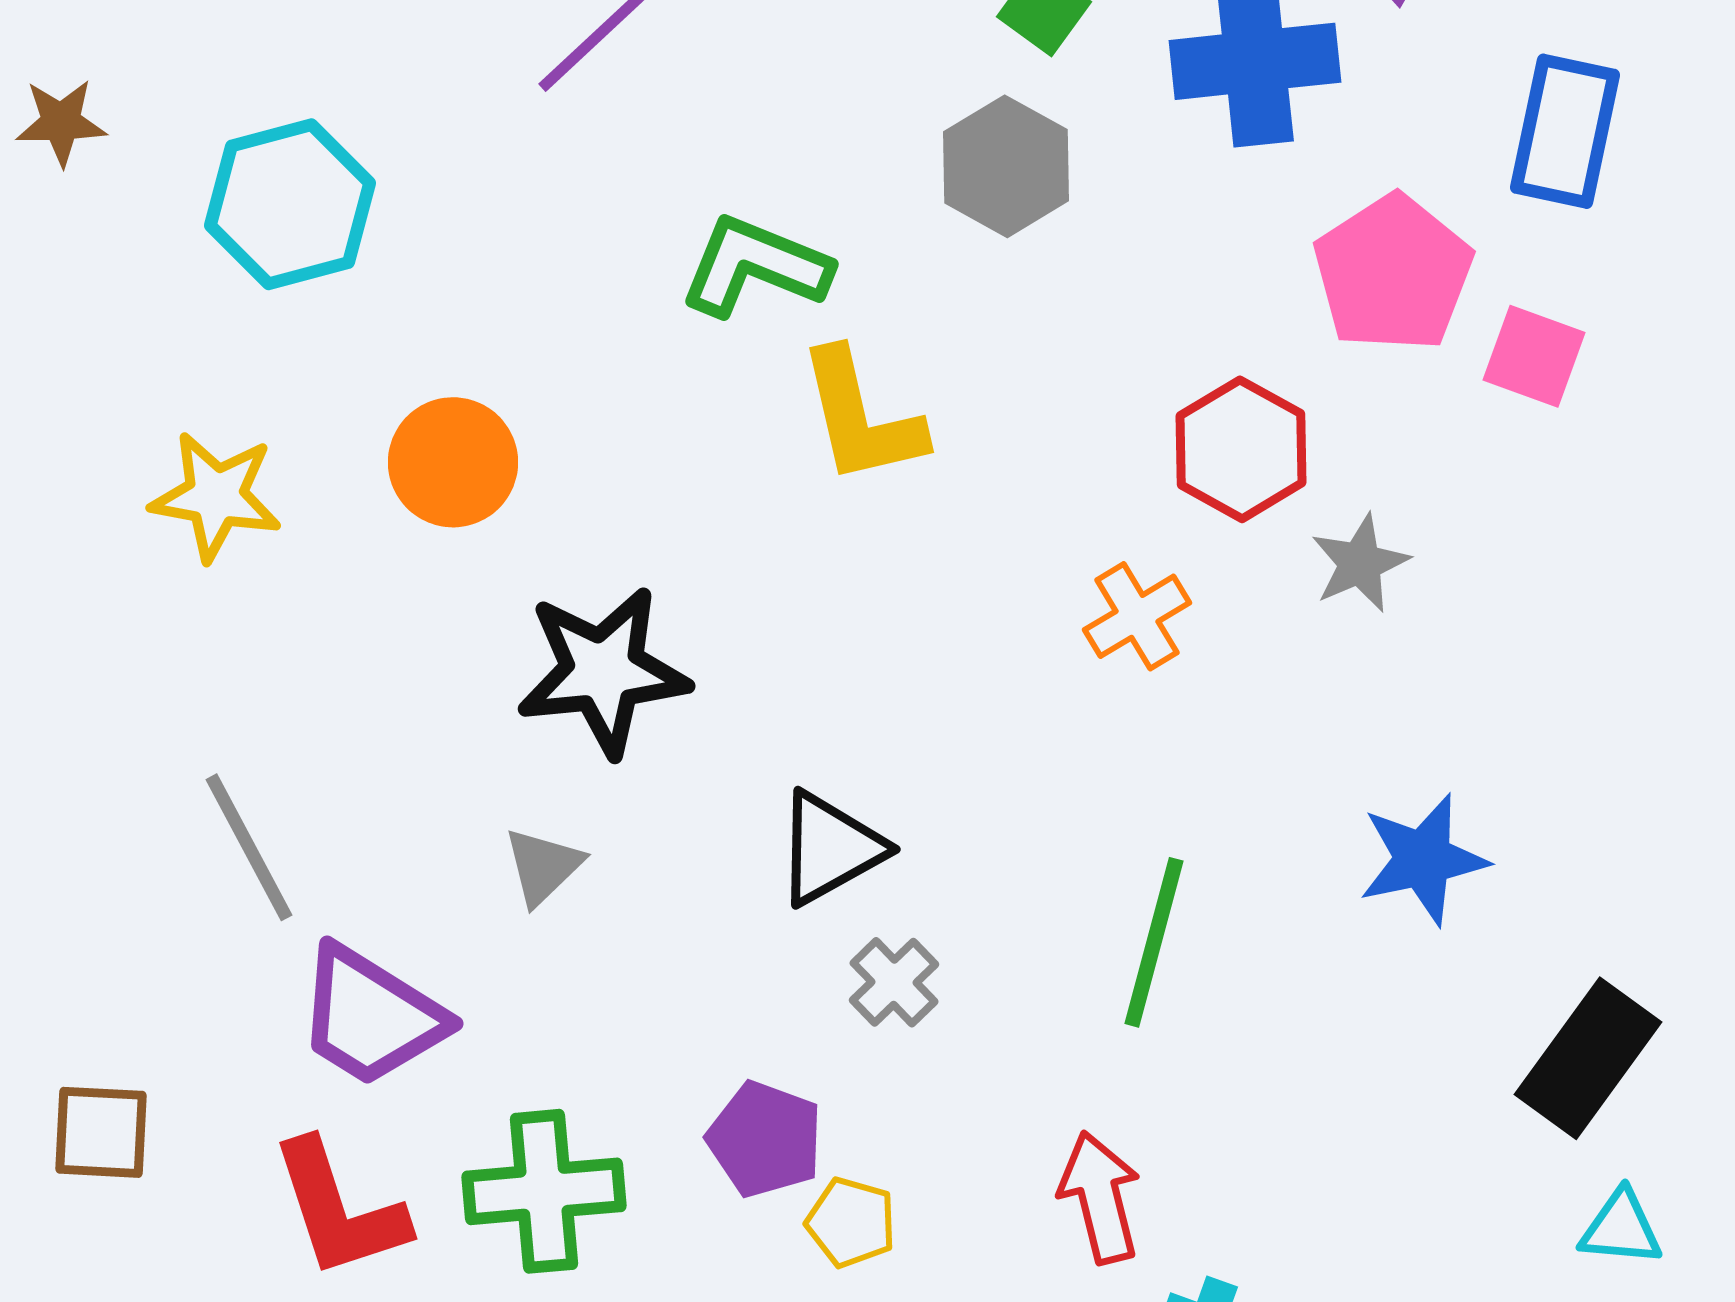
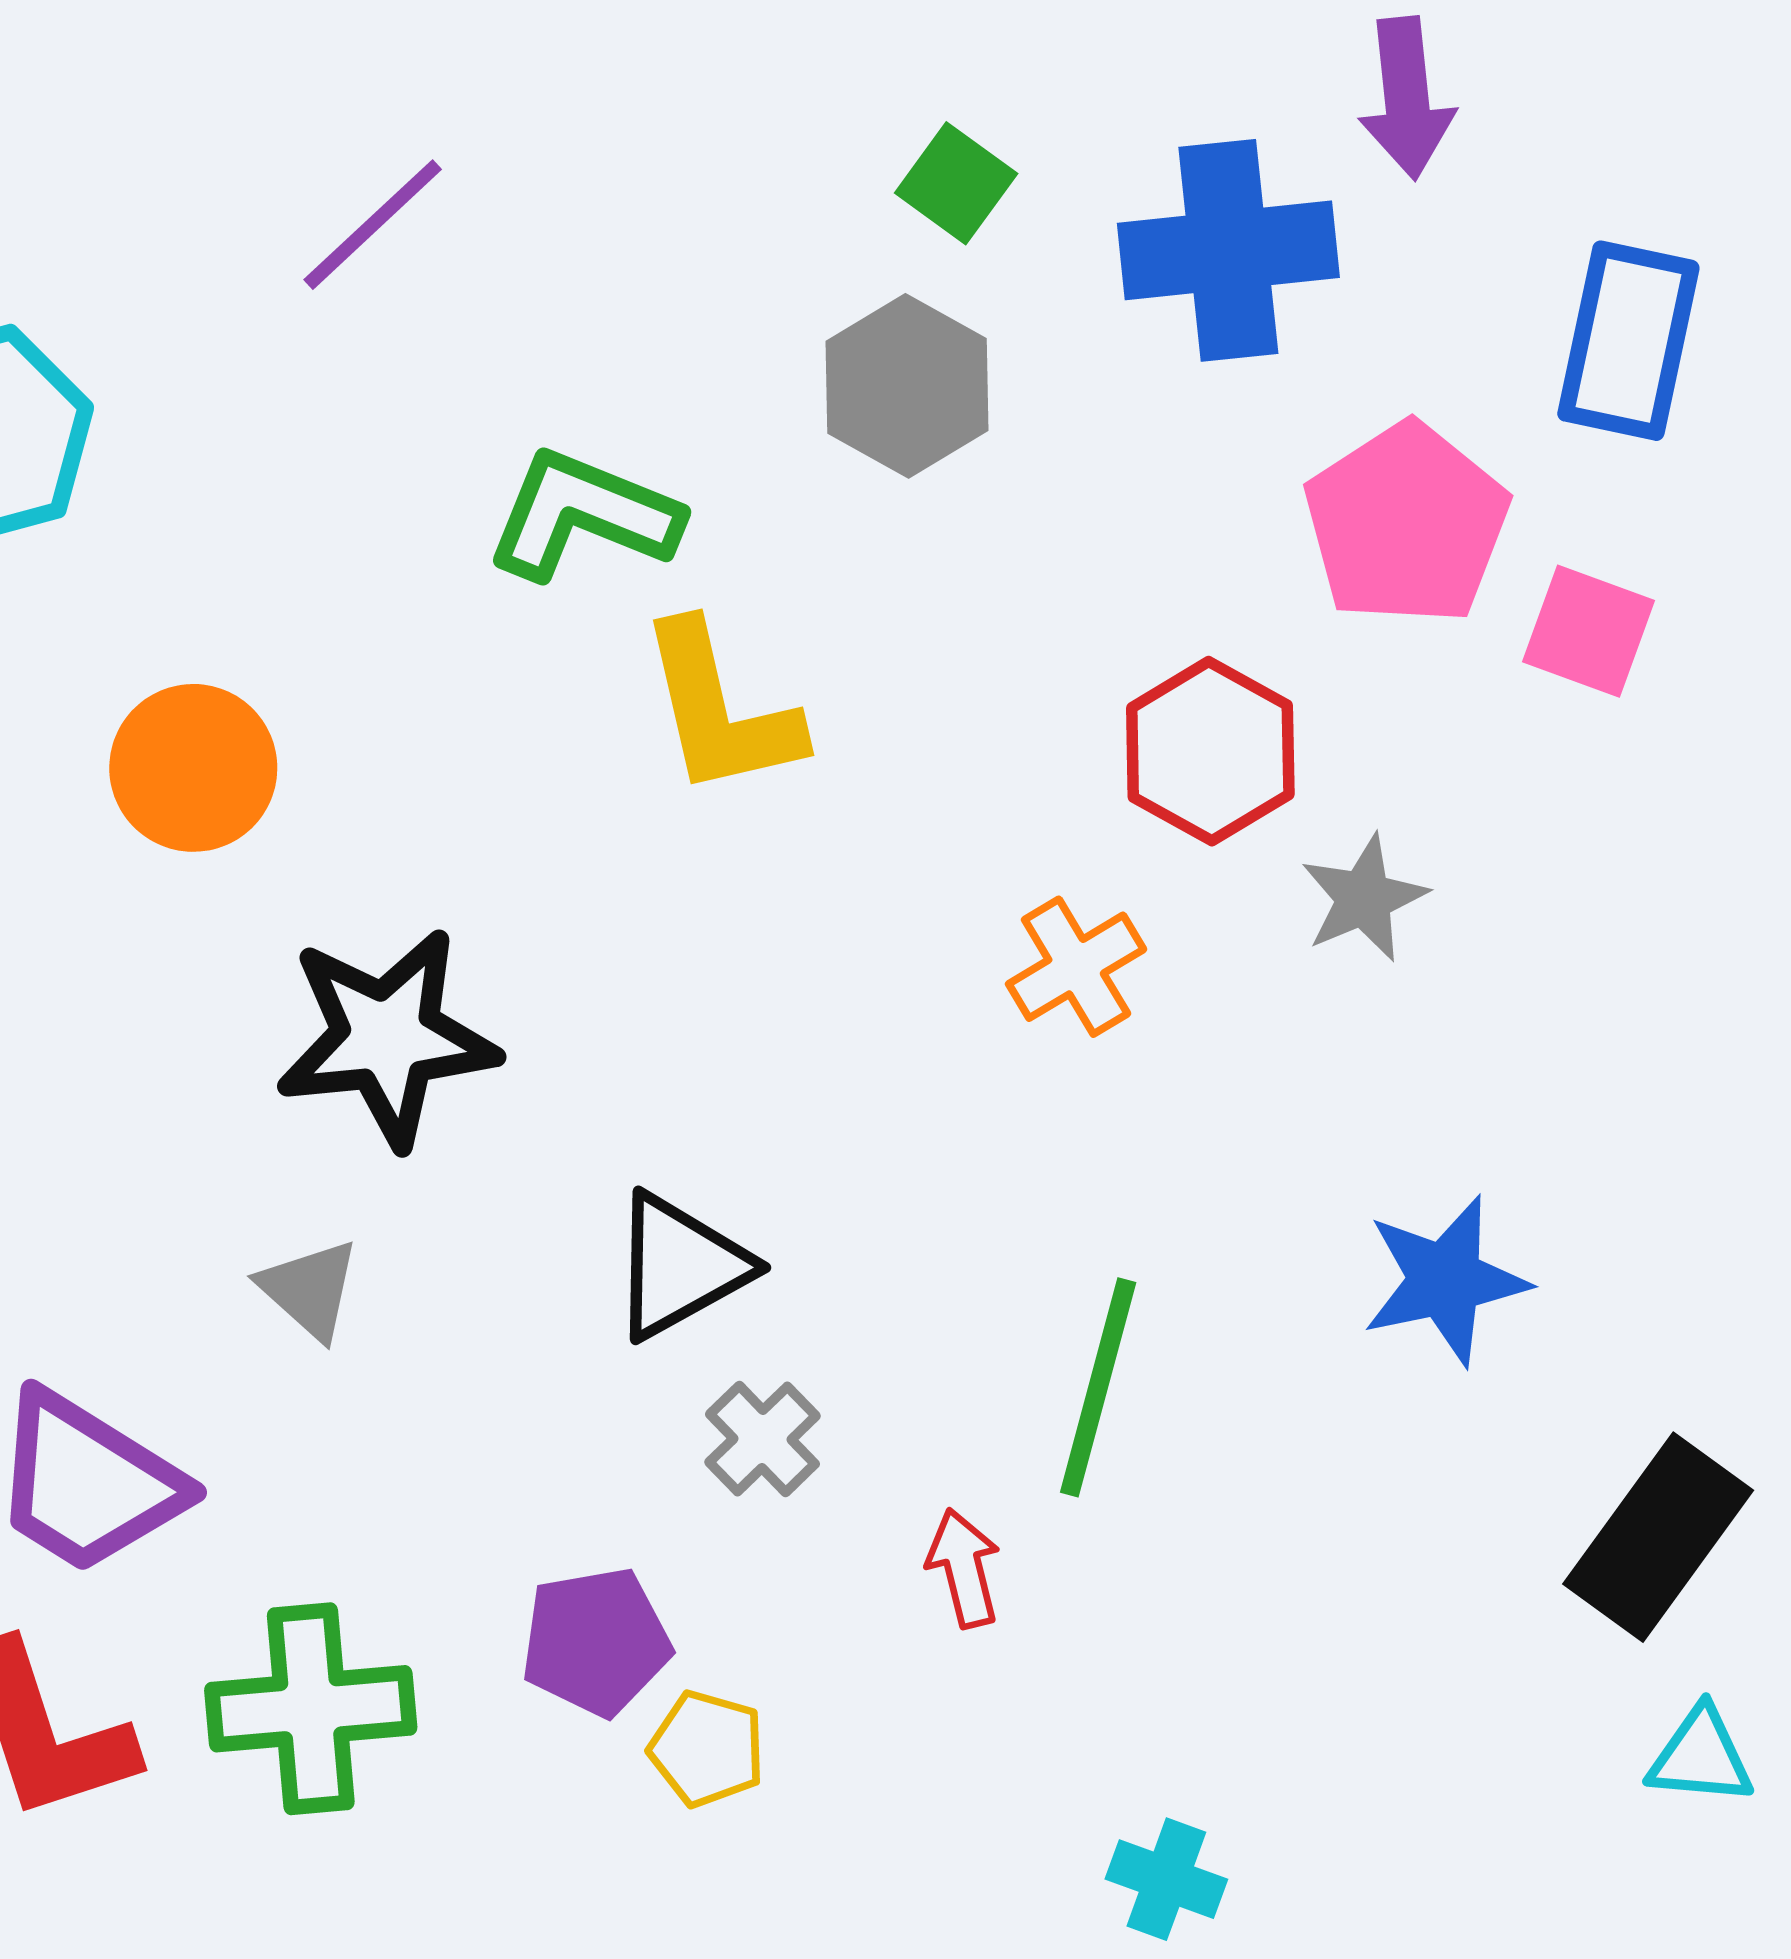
gray triangle: (543, 866) -> (309, 1289), turned -34
purple pentagon: (765, 1139) -> (596, 1642), turned -30
red arrow: (1100, 1197) -> (964, 1568), moved, size x0.7

